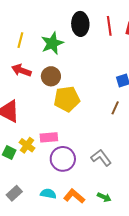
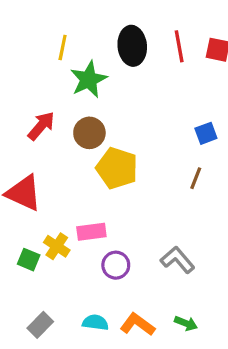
yellow line: (20, 40) -> (63, 48), moved
red arrow: (21, 70) -> (41, 126), turned 114
yellow pentagon: (67, 99) -> (117, 168), turned 30
purple circle: (63, 159) -> (116, 265), size x0.7

